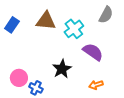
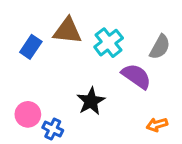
gray semicircle: (106, 15) -> (160, 47), moved
blue rectangle: (12, 25) -> (31, 47), moved
orange arrow: (96, 85) -> (157, 125), moved

